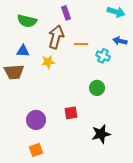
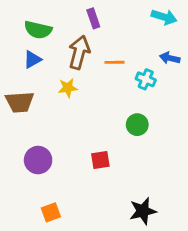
blue triangle: (23, 51) -> (32, 59), moved, turned -32
purple circle: (36, 120) -> (38, 160), moved
black star: (101, 134) -> (143, 211), moved

